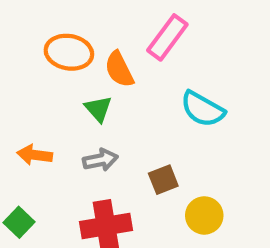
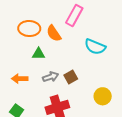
green triangle: (98, 109) -> (39, 54), moved, turned -40
brown square: (163, 180) -> (71, 77), moved

